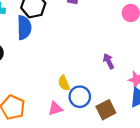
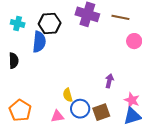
purple arrow: (109, 61) -> (109, 81), turned 32
brown square: (106, 110) -> (101, 112), moved

